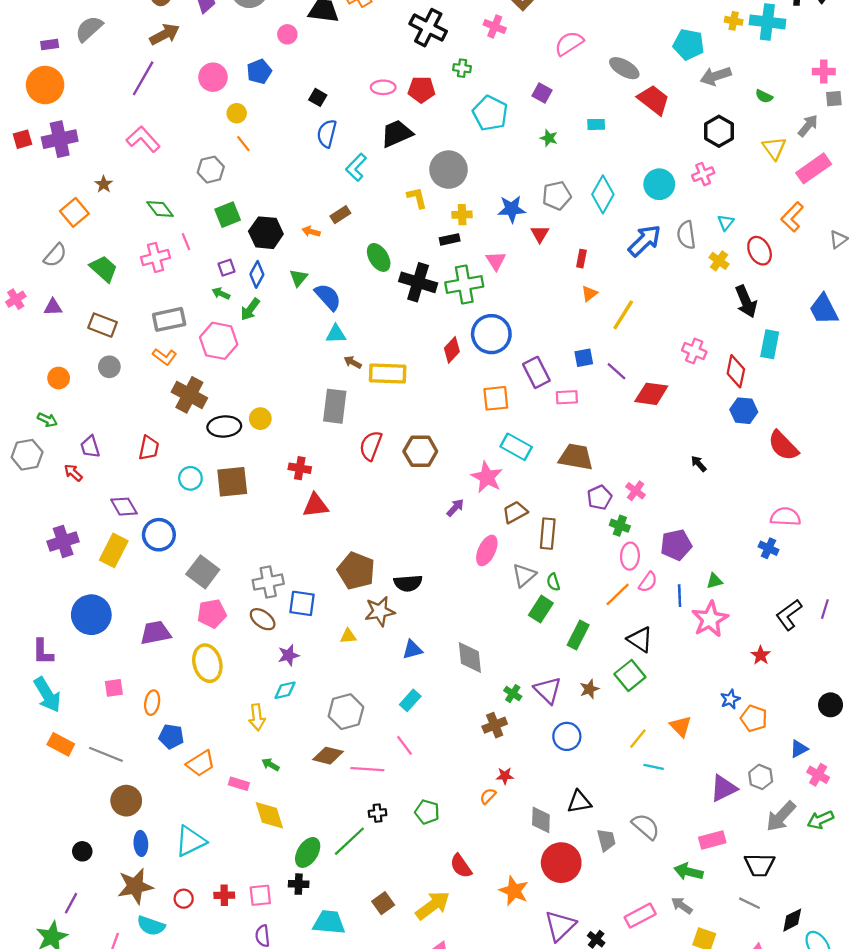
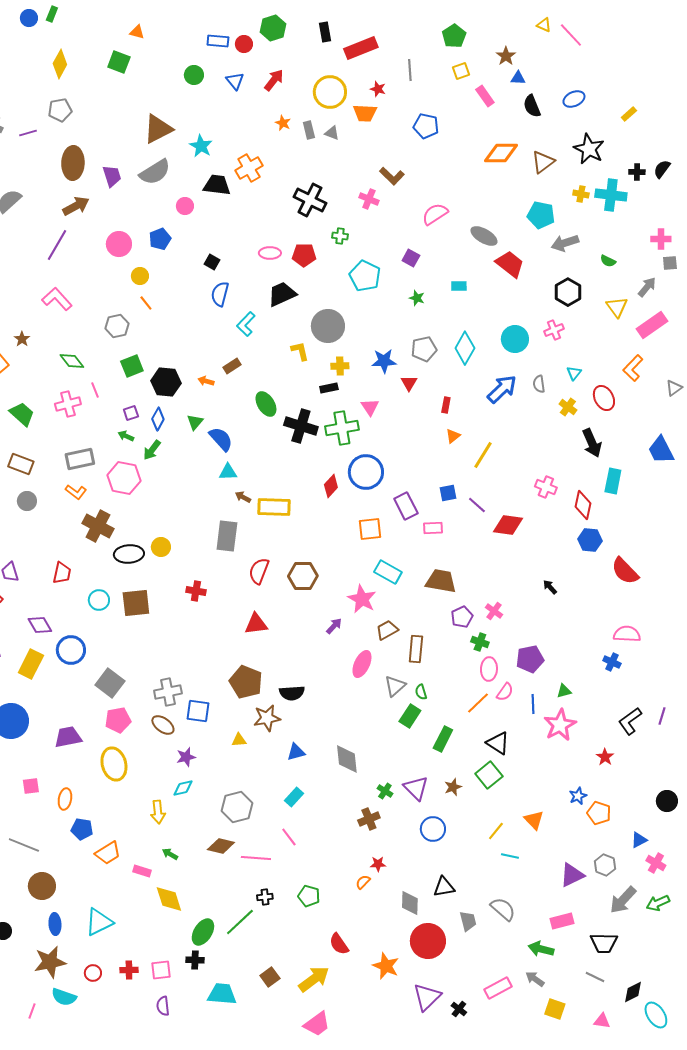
gray semicircle: (686, 235) -> (539, 384), size x0.7
red triangle: (316, 505) -> (256, 624), moved

